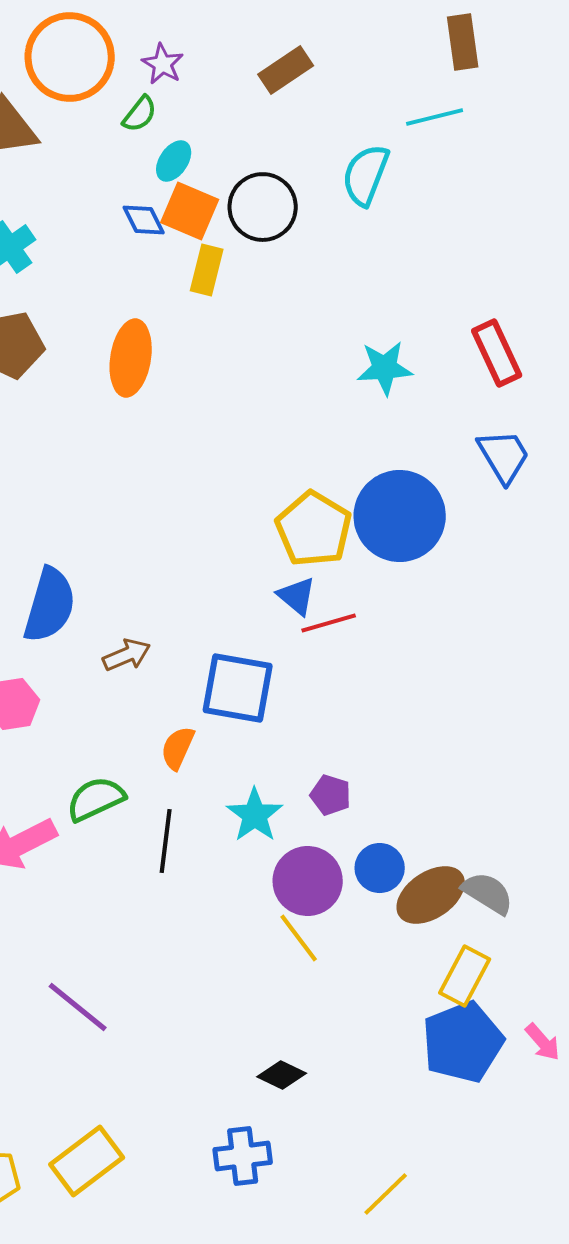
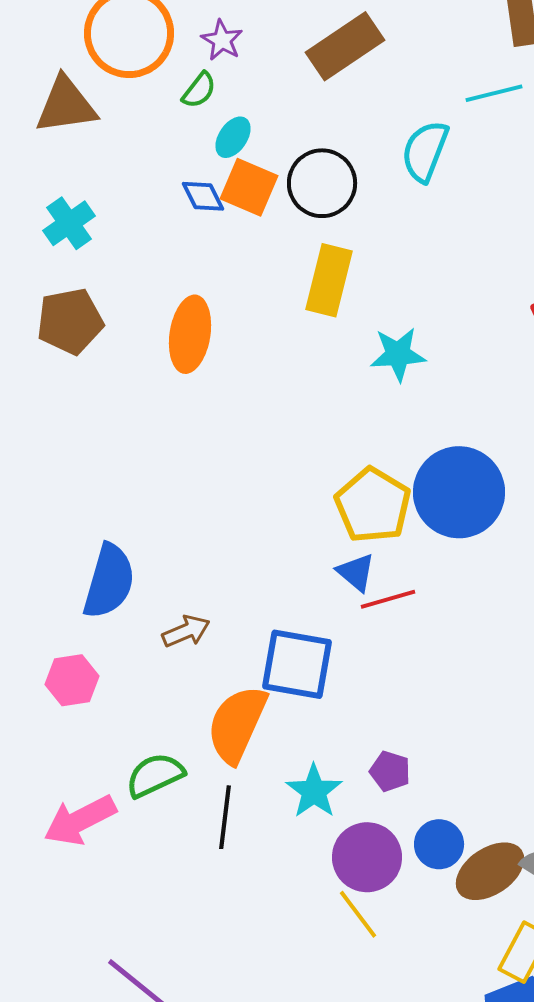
brown rectangle: (286, 70) -> (345, 46), size x1.4
yellow rectangle: (207, 270) -> (329, 280), moved, size x1.4
cyan star: (385, 368) -> (398, 354), moved
orange semicircle: (178, 748) -> (237, 724), size x1.8

